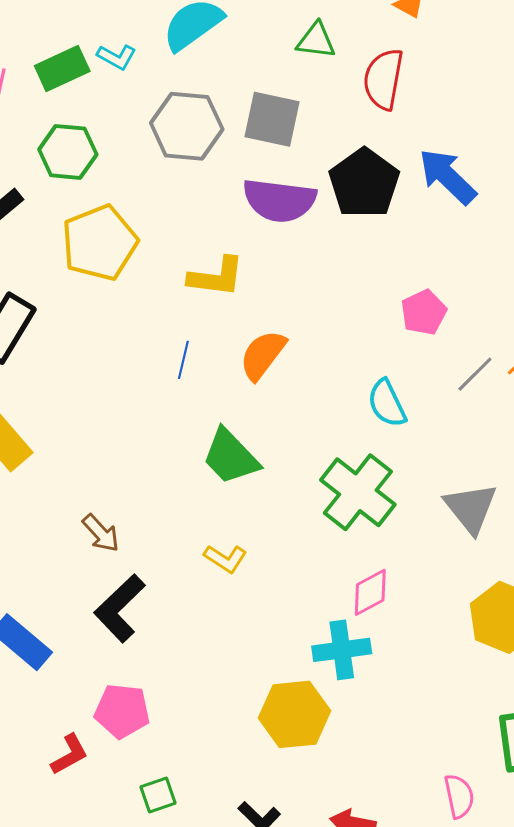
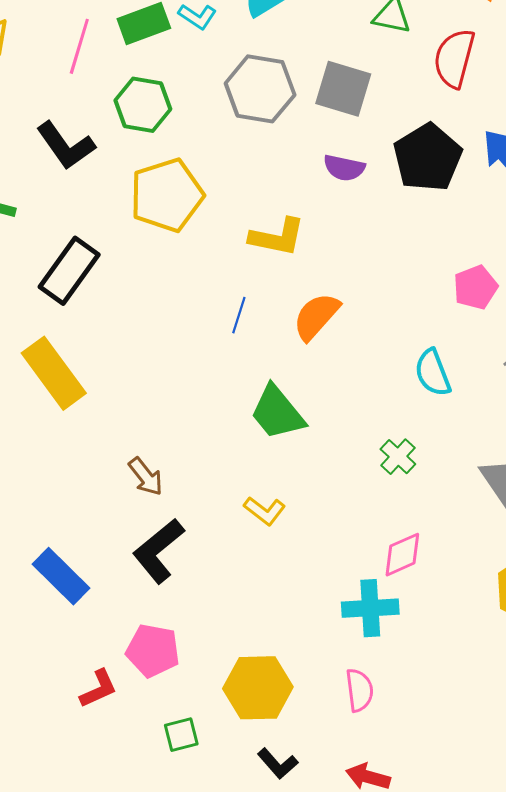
purple semicircle: (279, 200) -> (344, 168), size x0.6
green cross: (358, 492) -> (398, 457), size x0.5
yellow hexagon: (294, 714) -> (258, 688), moved
pink semicircle: (459, 796) -> (359, 690), moved

